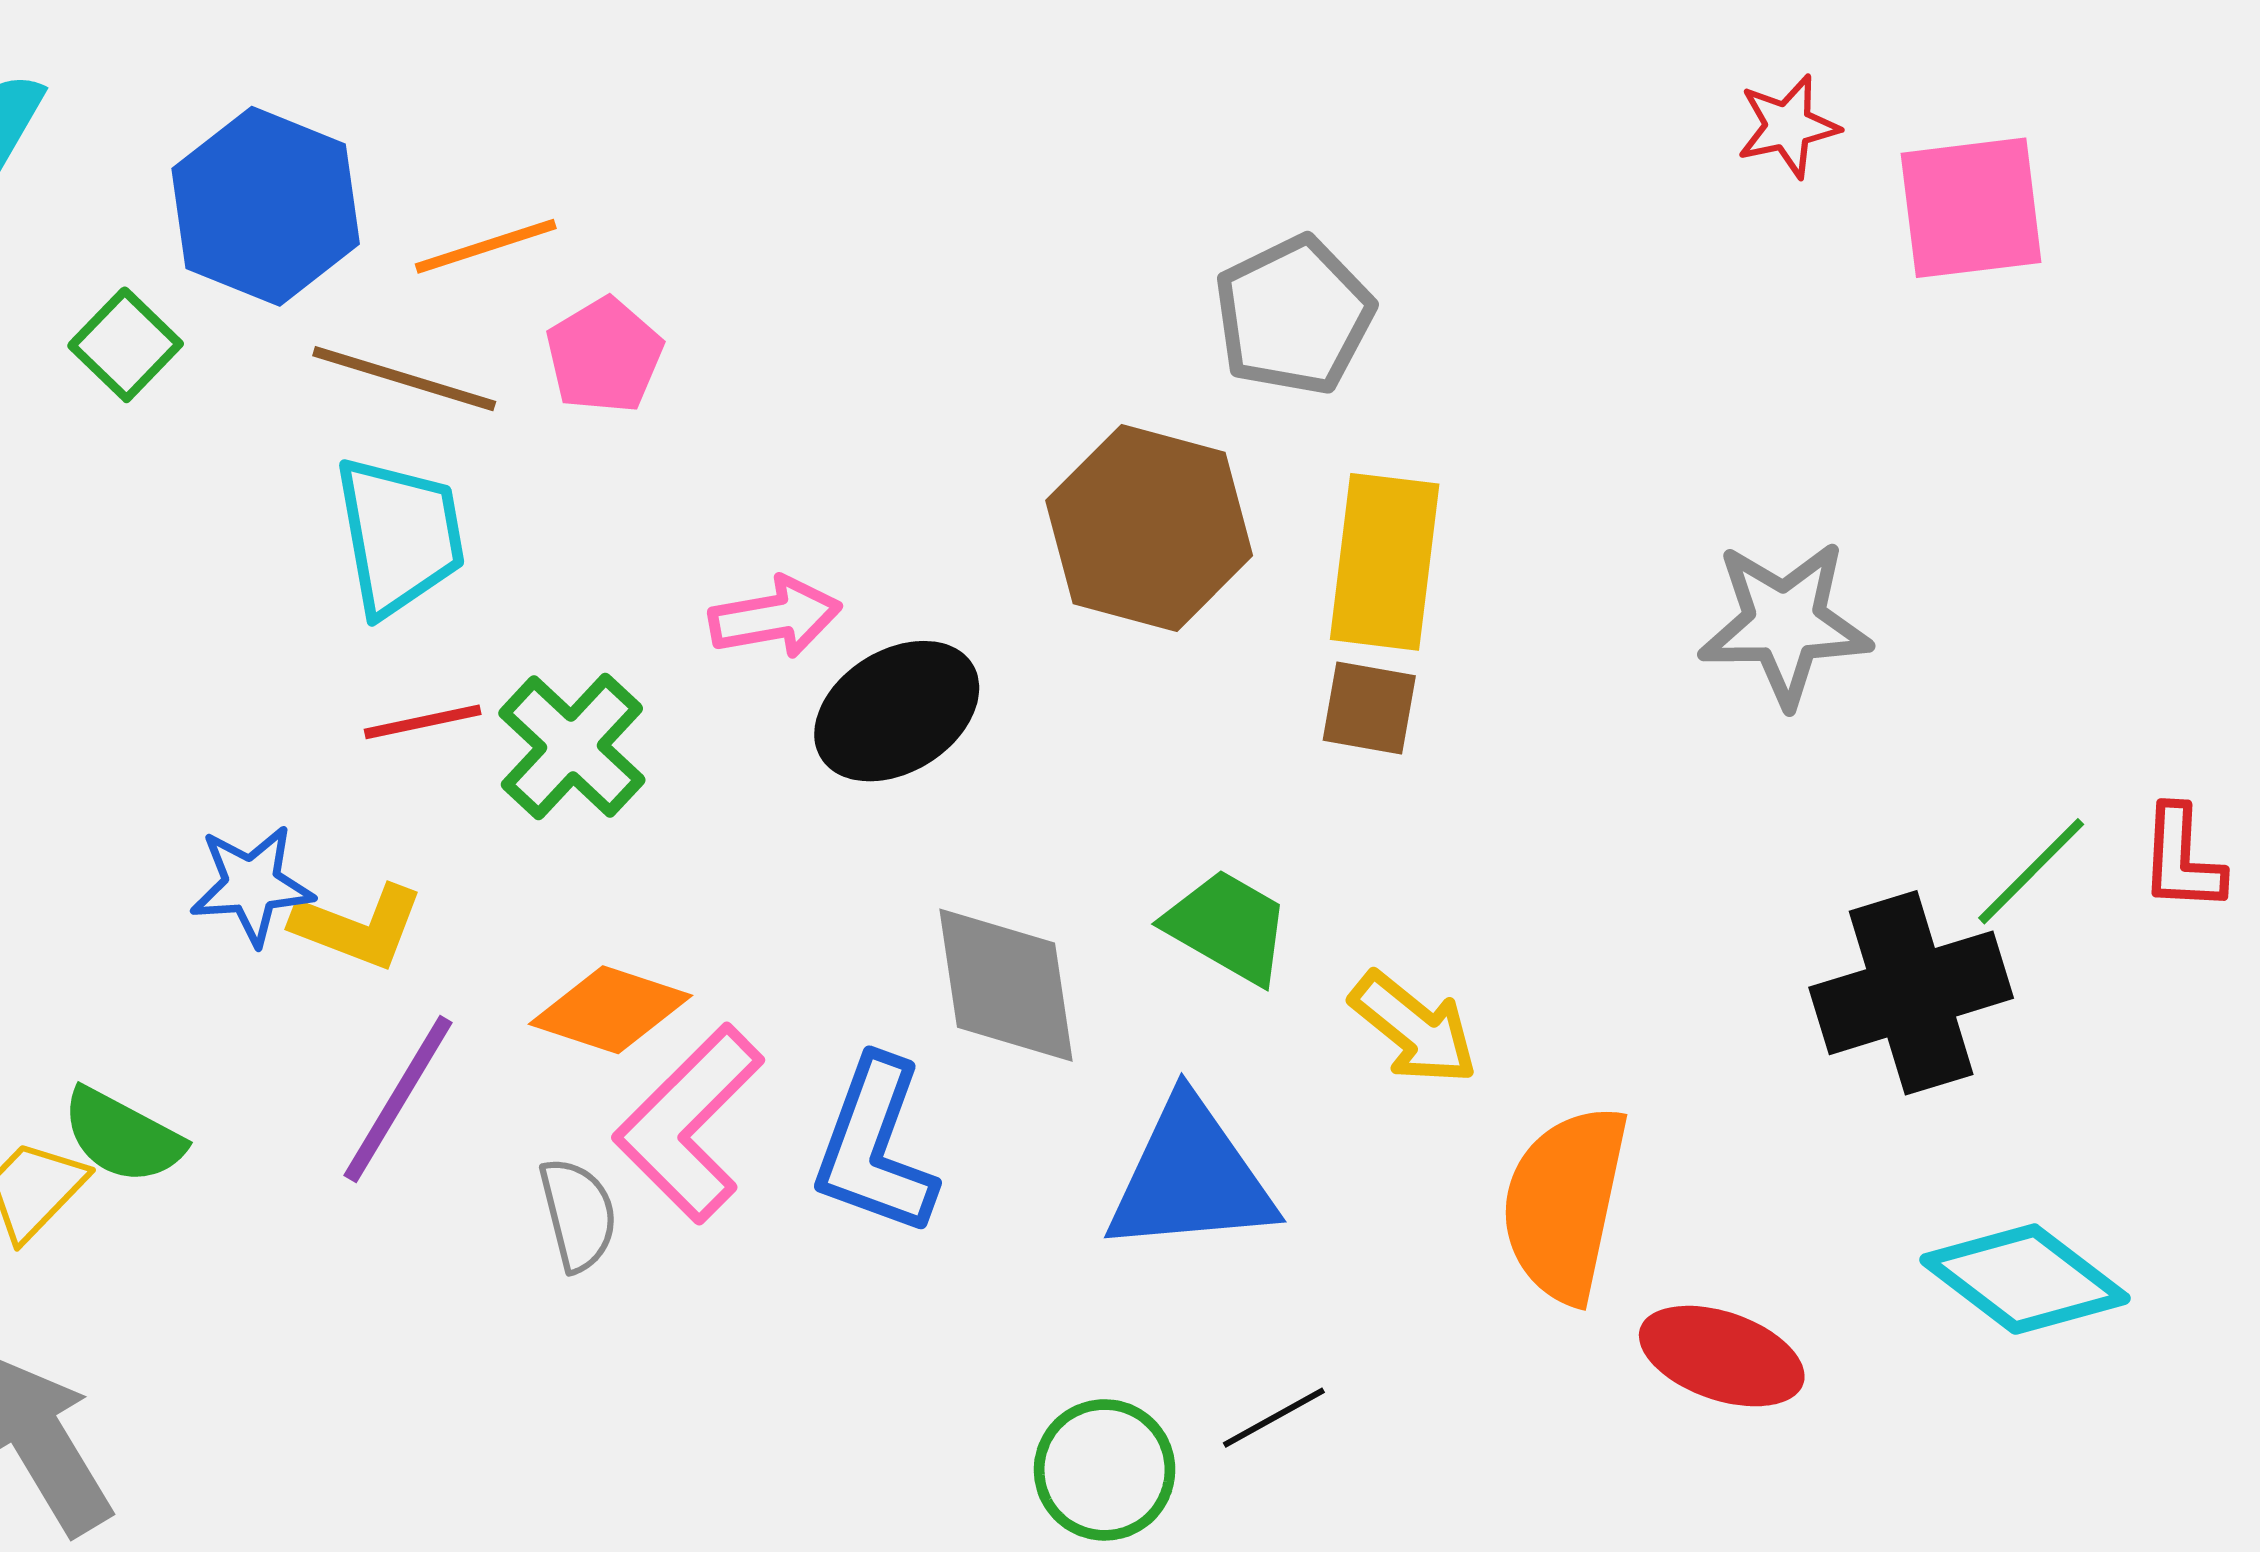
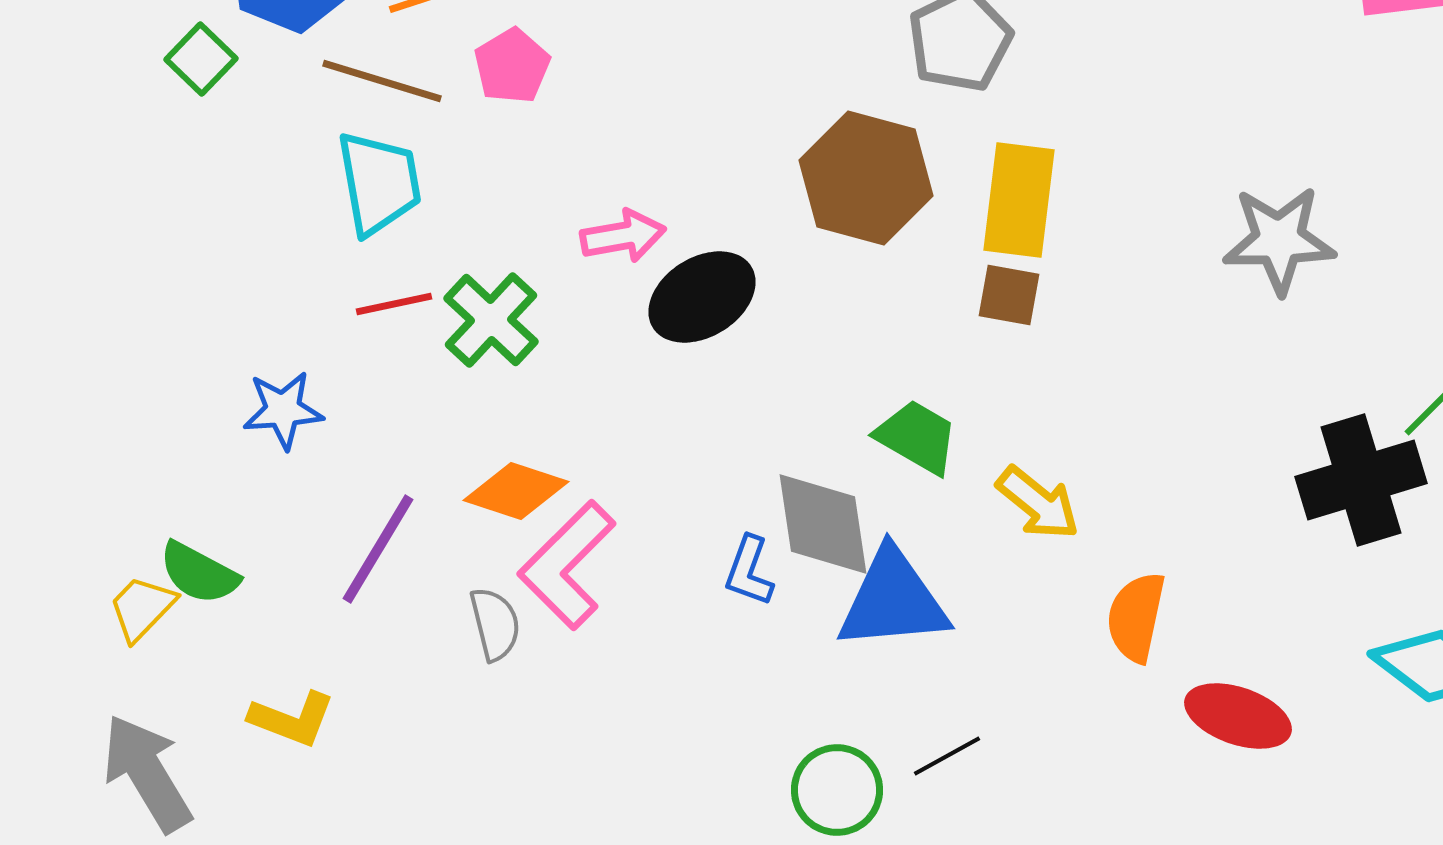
yellow L-shape: (358, 927) -> (292, 719), moved
gray diamond: (1006, 985) -> (823, 524), moved
blue L-shape: (875, 1147) -> (749, 571), moved, size x0.6
orange semicircle: (1565, 1204) -> (1136, 617), size x0.7

